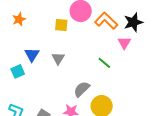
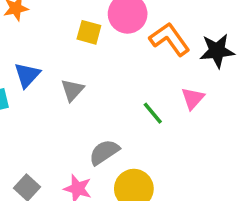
pink triangle: (124, 43) -> (193, 98), moved

